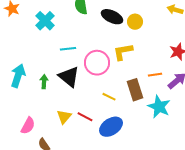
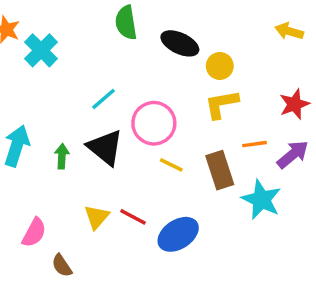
cyan cross: (45, 21) -> (41, 50), moved
yellow circle: (135, 22) -> (220, 66), moved
cyan line: (68, 49) -> (104, 99), turned -35
yellow L-shape: (123, 52) -> (222, 104), moved
yellow line: (109, 97) -> (171, 165), moved

